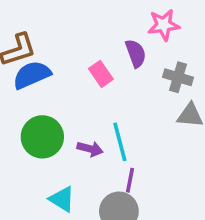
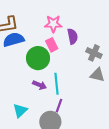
pink star: (164, 25) -> (53, 24), moved
green circle: (42, 137) -> (38, 58), moved
cyan triangle: (62, 199) -> (20, 110), turned 35

